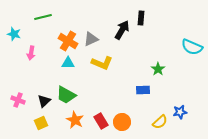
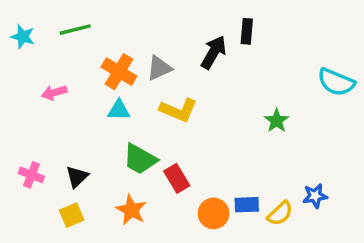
cyan star: (14, 34) -> (23, 37), moved
pink arrow: (31, 53) -> (54, 93), turned 64
blue rectangle: (143, 90) -> (247, 205), moved
green trapezoid: (66, 95) -> (140, 159), moved
red rectangle: (101, 121) -> (177, 178), moved

